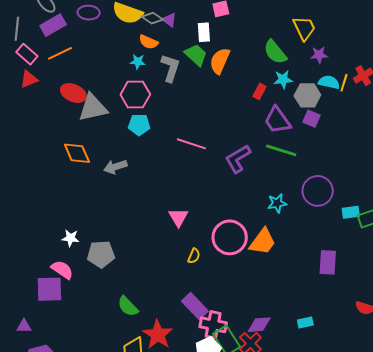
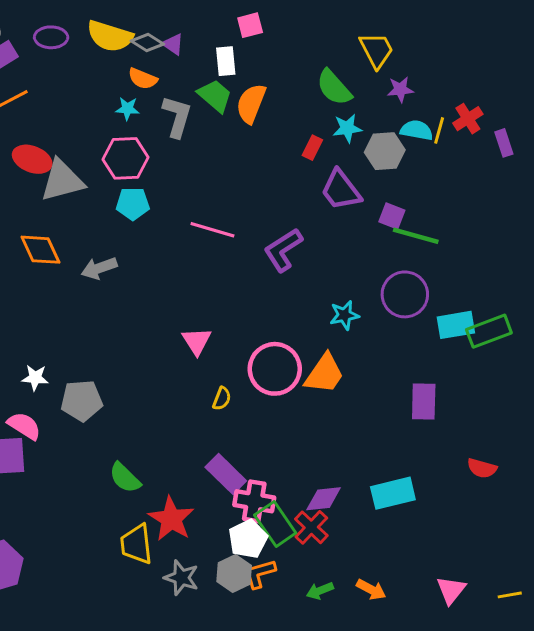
purple square: (311, 119) -> (392, 216), moved
green line: (281, 150) -> (416, 236), moved
cyan rectangle: (351, 212) -> (456, 325), size x1.4
cyan rectangle: (305, 322) -> (393, 493), size x1.8

